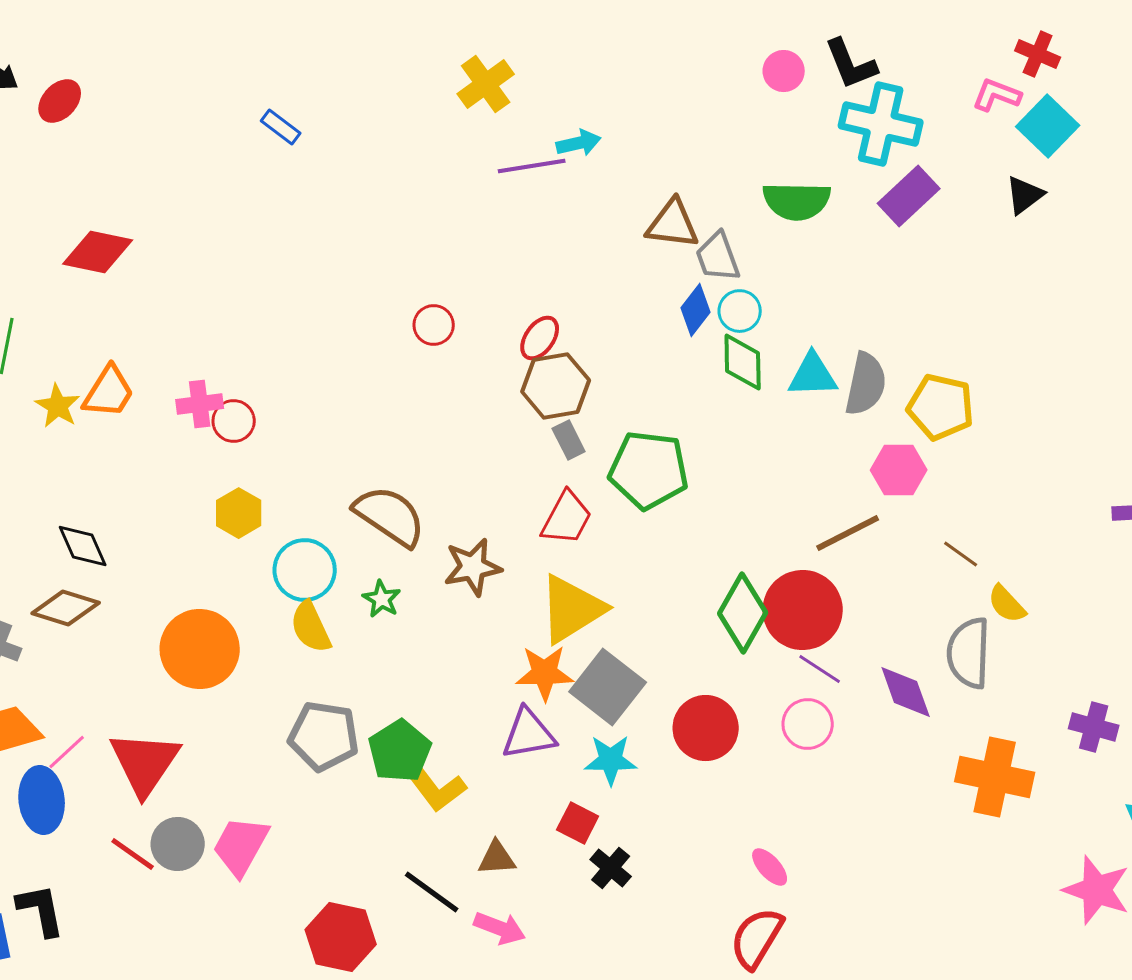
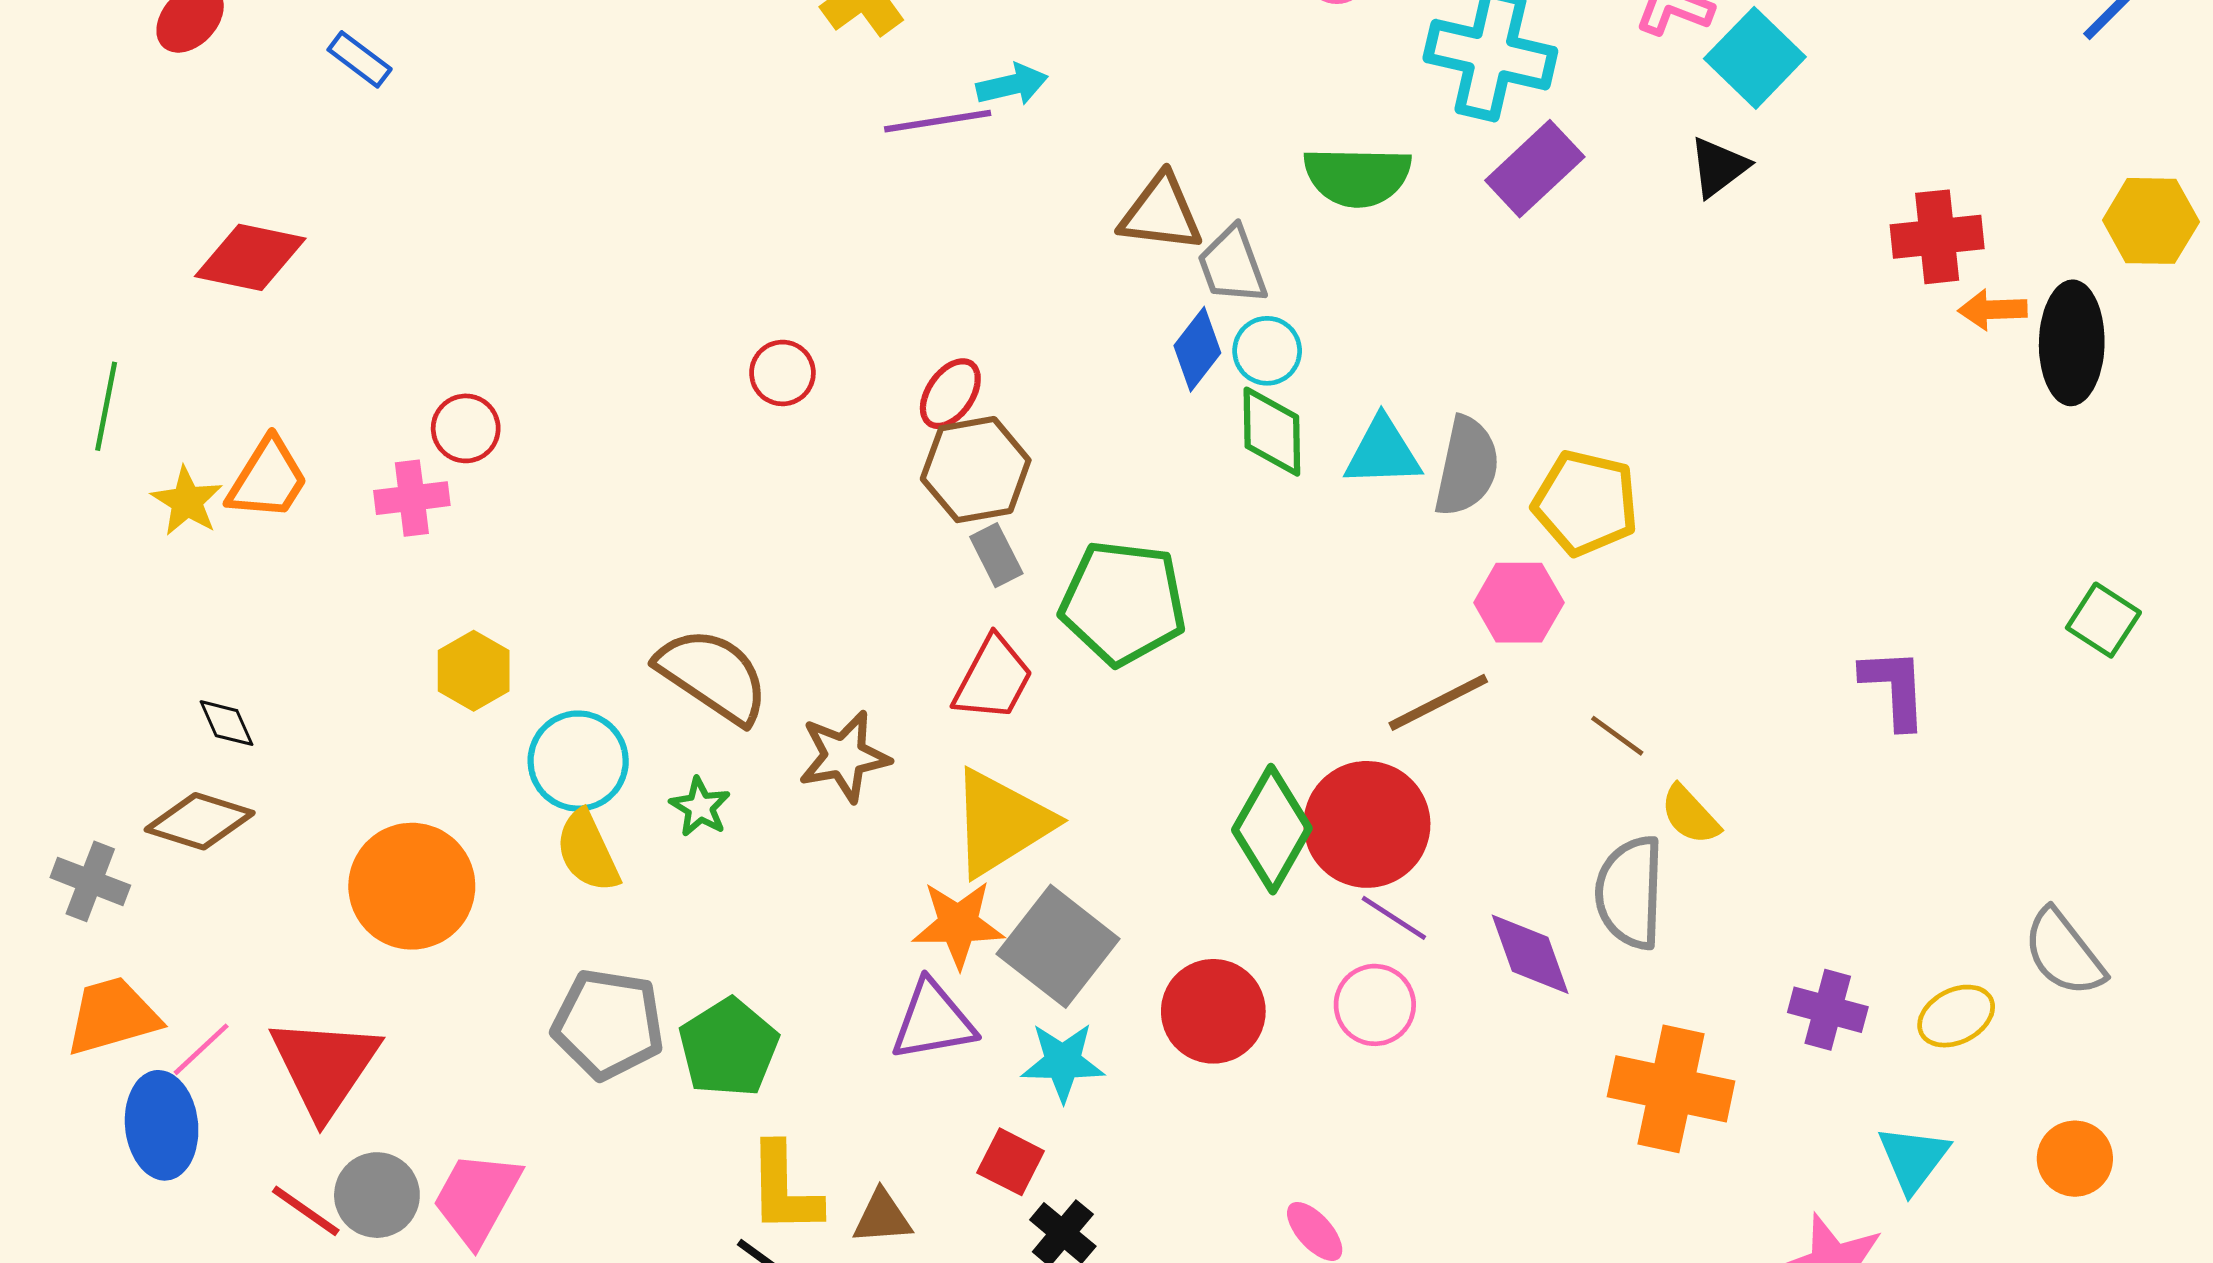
blue rectangle: (281, 127) -> (360, 59), moved
red circle: (234, 421) -> (466, 428), moved
black diamond: (83, 546) -> (227, 723), size x0.7
yellow L-shape: (435, 787) -> (784, 1189), moved, turned 36

